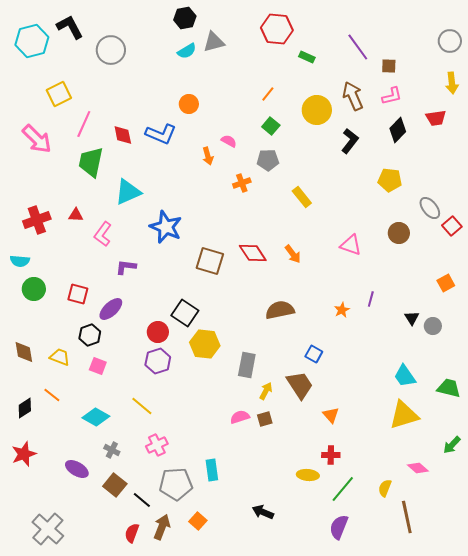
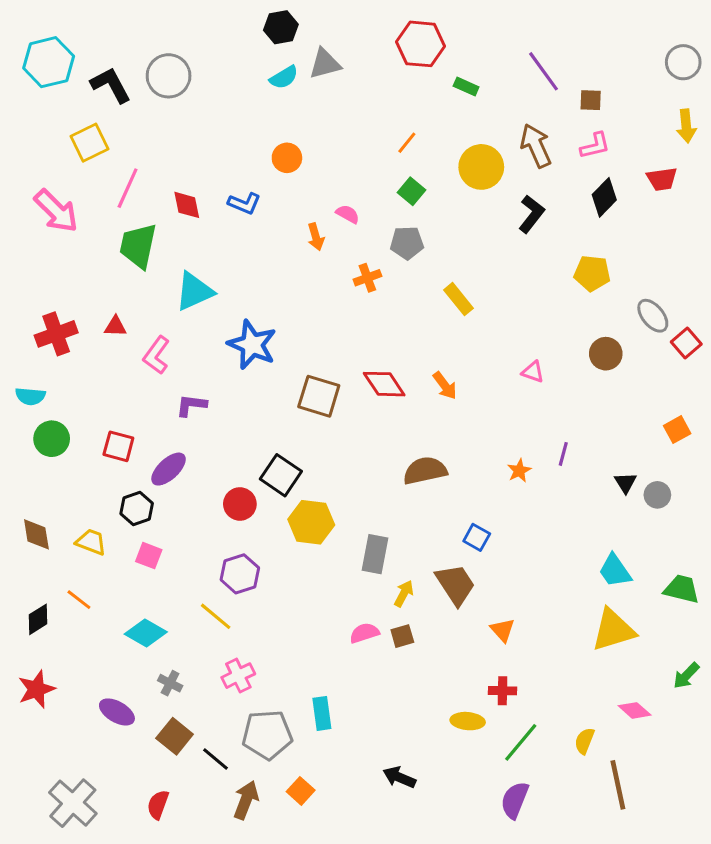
black L-shape: (70, 27) -> (111, 85), moved
blue L-shape: (161, 134) -> (244, 203), size x0.7
pink triangle: (351, 245) -> (533, 372), size x0.7
purple hexagon: (158, 361) -> (240, 574), moved
red semicircle: (132, 533) -> (158, 805), moved

